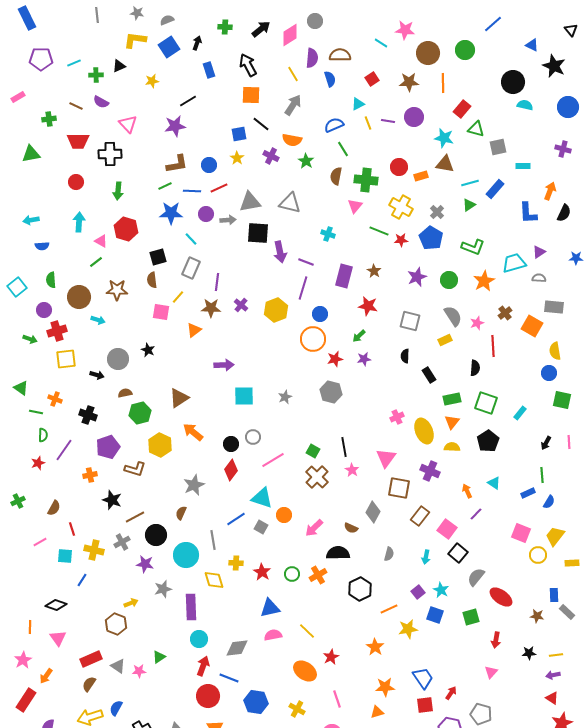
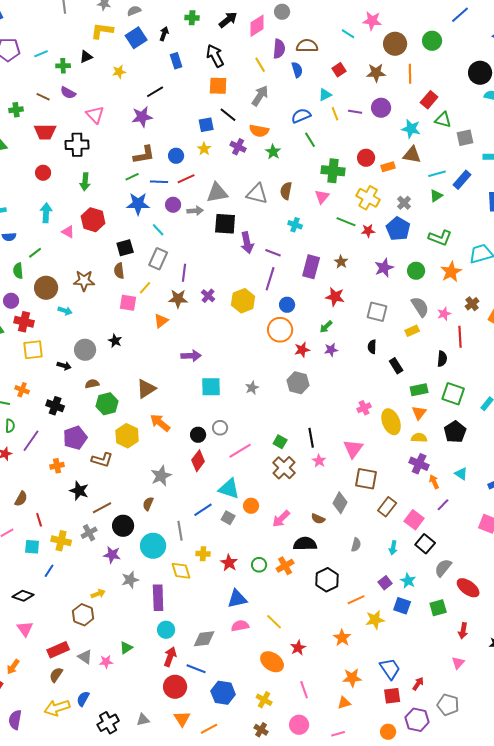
brown semicircle: (336, 176) -> (286, 191), moved
green line: (96, 262) -> (35, 253), moved
red cross: (57, 331) -> (24, 322), turned 30
purple cross: (430, 471) -> (419, 464), moved

